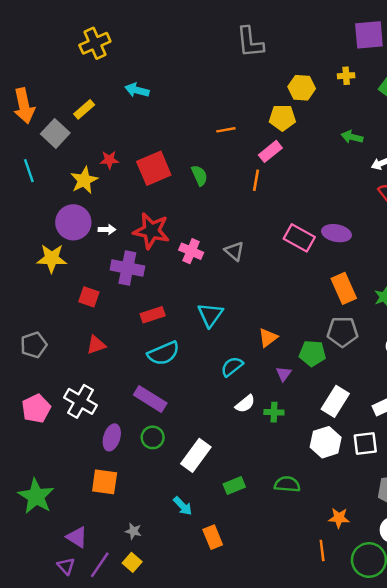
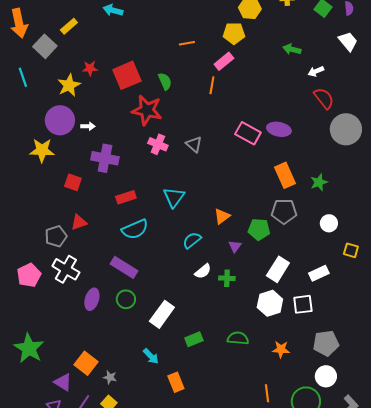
red star: (151, 231) -> (147, 110), moved
gray pentagon: (34, 345) -> (56, 236), moved
orange square: (105, 482) -> (86, 363), moved, turned 30
orange star: (339, 518) -> (281, 349), moved

